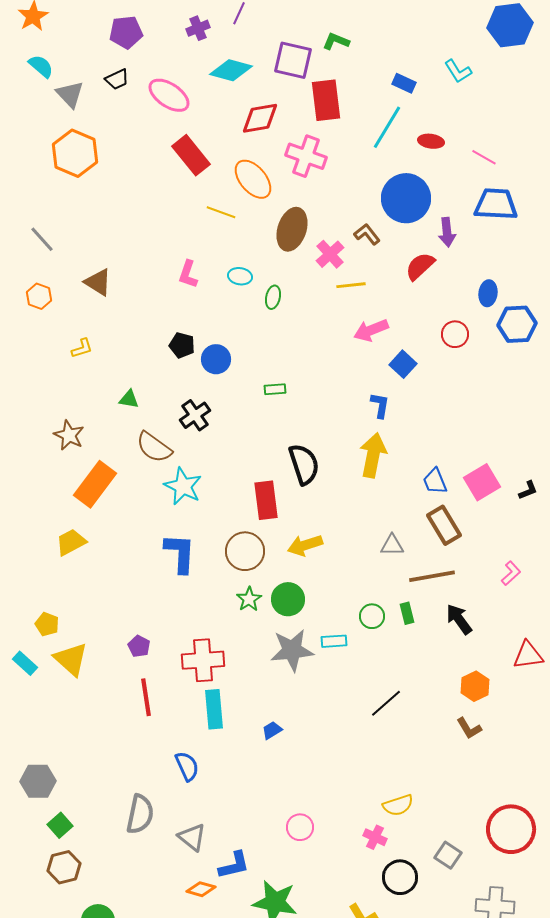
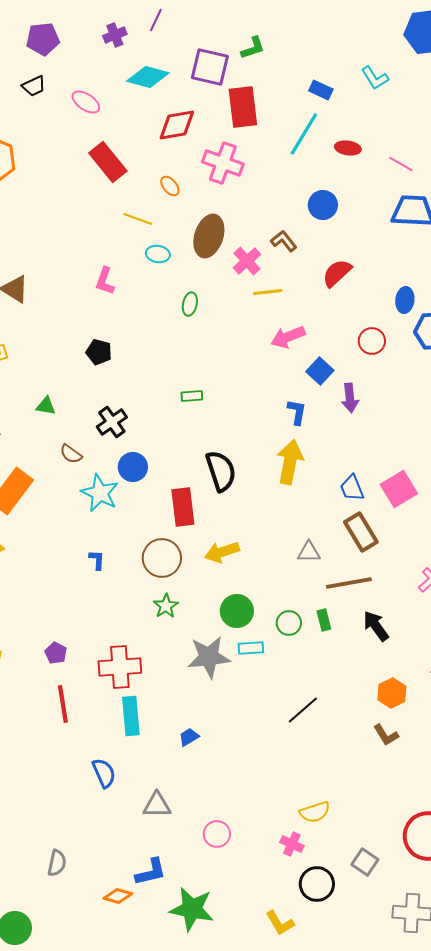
green L-shape: (336, 41) -> (253, 48), turned 140
pink ellipse: (169, 95) -> (86, 102), size x0.7
orange ellipse: (253, 179) -> (170, 186), size x0.5
blue circle: (406, 198) -> (323, 205), size x0.6
purple arrow: (447, 232) -> (350, 398), moved
cyan ellipse: (240, 276) -> (158, 254), moved
blue circle: (216, 359) -> (133, 467), moved
brown semicircle: (154, 447) -> (71, 454), size x0.6
blue L-shape: (180, 553) -> (97, 560), size x0.5
green circle: (288, 599) -> (237, 611), moved
gray semicircle: (140, 814) -> (57, 863), moved, size x0.7
gray triangle: (192, 837) -> (157, 805), moved, turned -40

